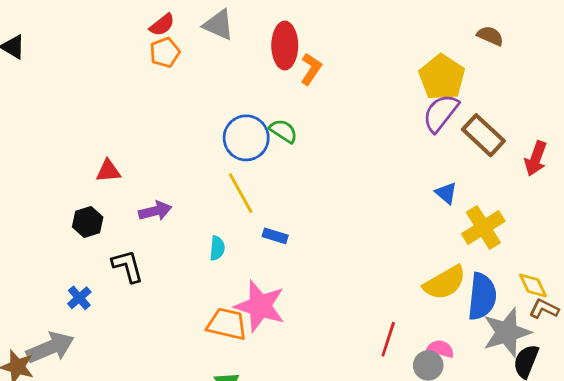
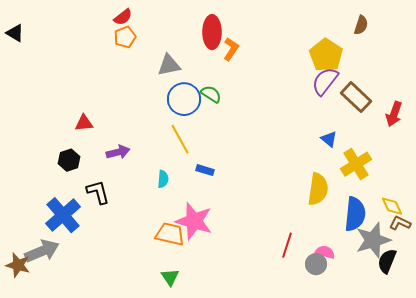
gray triangle: (219, 25) -> (169, 65), moved, turned -35
brown semicircle: (490, 36) -> (361, 25), turned 84
yellow semicircle: (445, 283) -> (318, 189), moved, turned -52
blue cross: (79, 298) -> (63, 215), size x2.0

